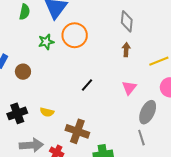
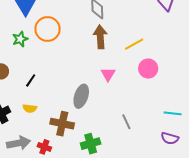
brown arrow: (126, 50) -> (100, 37), size x1.6
black line: (87, 85) -> (31, 80), moved
gray ellipse: (148, 112) -> (81, 96), moved

